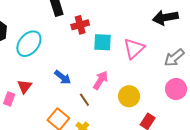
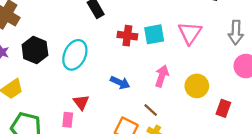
red cross: (80, 25) -> (127, 36), moved, turned 36
gray arrow: (174, 58) -> (236, 33), turned -35
brown line: (84, 100) -> (151, 110), moved

